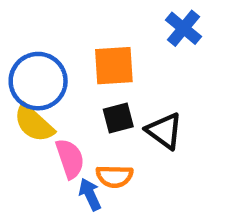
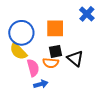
orange semicircle: (115, 176) -> (51, 63), moved
blue arrow: (90, 194) -> (41, 84), turned 96

